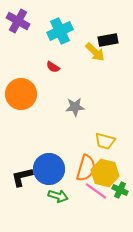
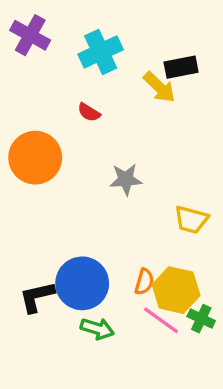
yellow trapezoid: (105, 141) -> (191, 220), moved
orange semicircle: (86, 168) -> (144, 282), size x0.6

